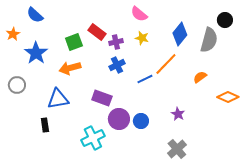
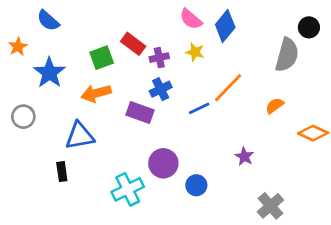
blue diamond: (180, 34) -> (225, 26), moved
purple rectangle: (102, 98) -> (140, 112), moved
blue circle: (141, 121) -> (196, 185), moved
gray cross: (177, 149) -> (270, 206), moved

